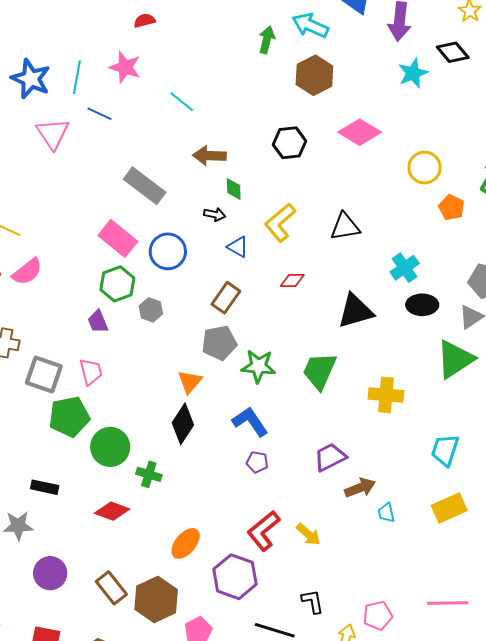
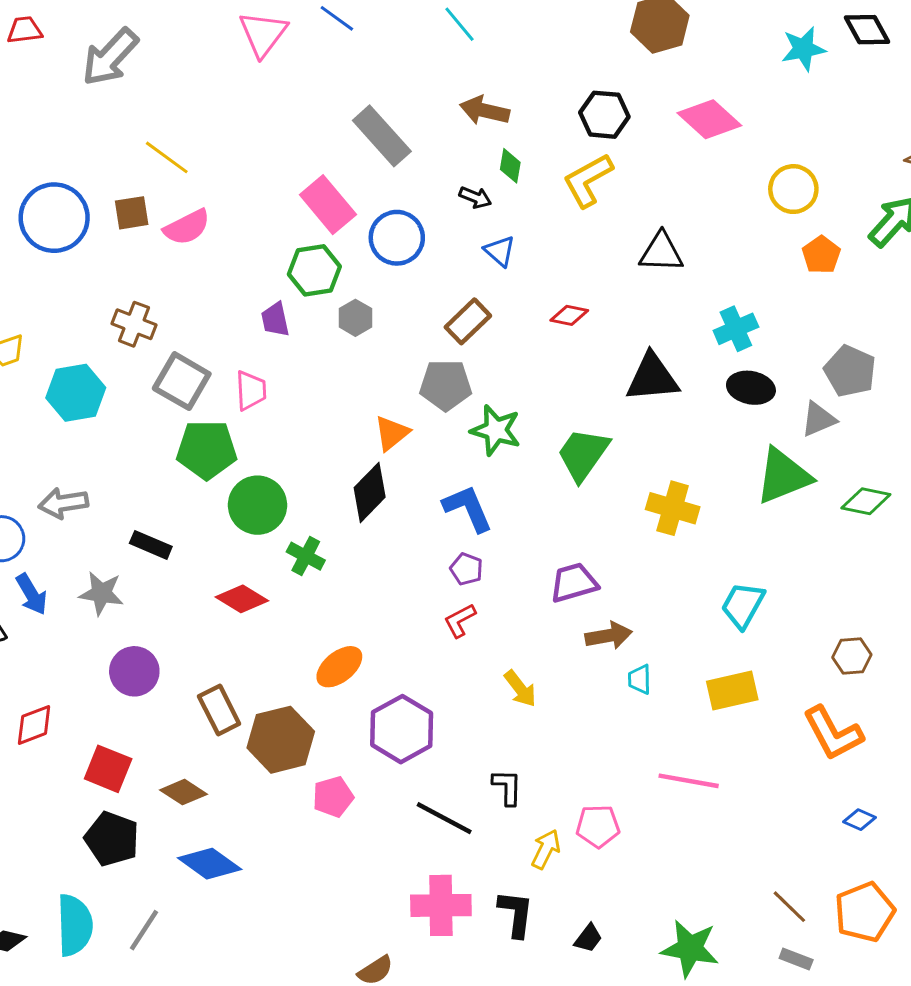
yellow L-shape: (280, 223) -> (588, 180), moved
red L-shape: (264, 531) -> (460, 620), moved, size x0.6
pink line: (448, 603) -> (689, 781), moved

